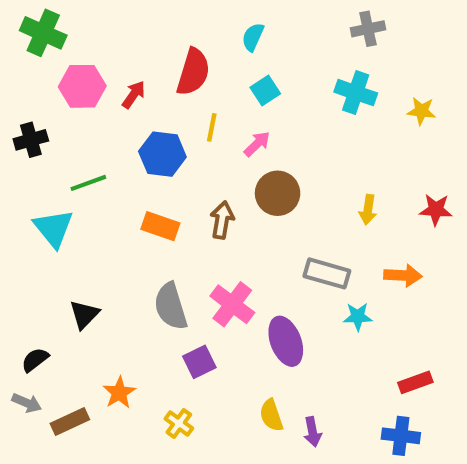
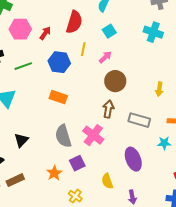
green line: (88, 183) -> (23, 66), moved
brown arrow: (222, 220) -> (108, 109), moved
cyan star: (358, 317) -> (164, 143), moved
purple ellipse: (286, 341) -> (133, 159), moved
orange star: (119, 393) -> (54, 173), moved
yellow semicircle: (271, 415) -> (107, 181), moved
brown rectangle: (70, 421) -> (15, 180), moved
yellow cross: (179, 423) -> (75, 196), moved

